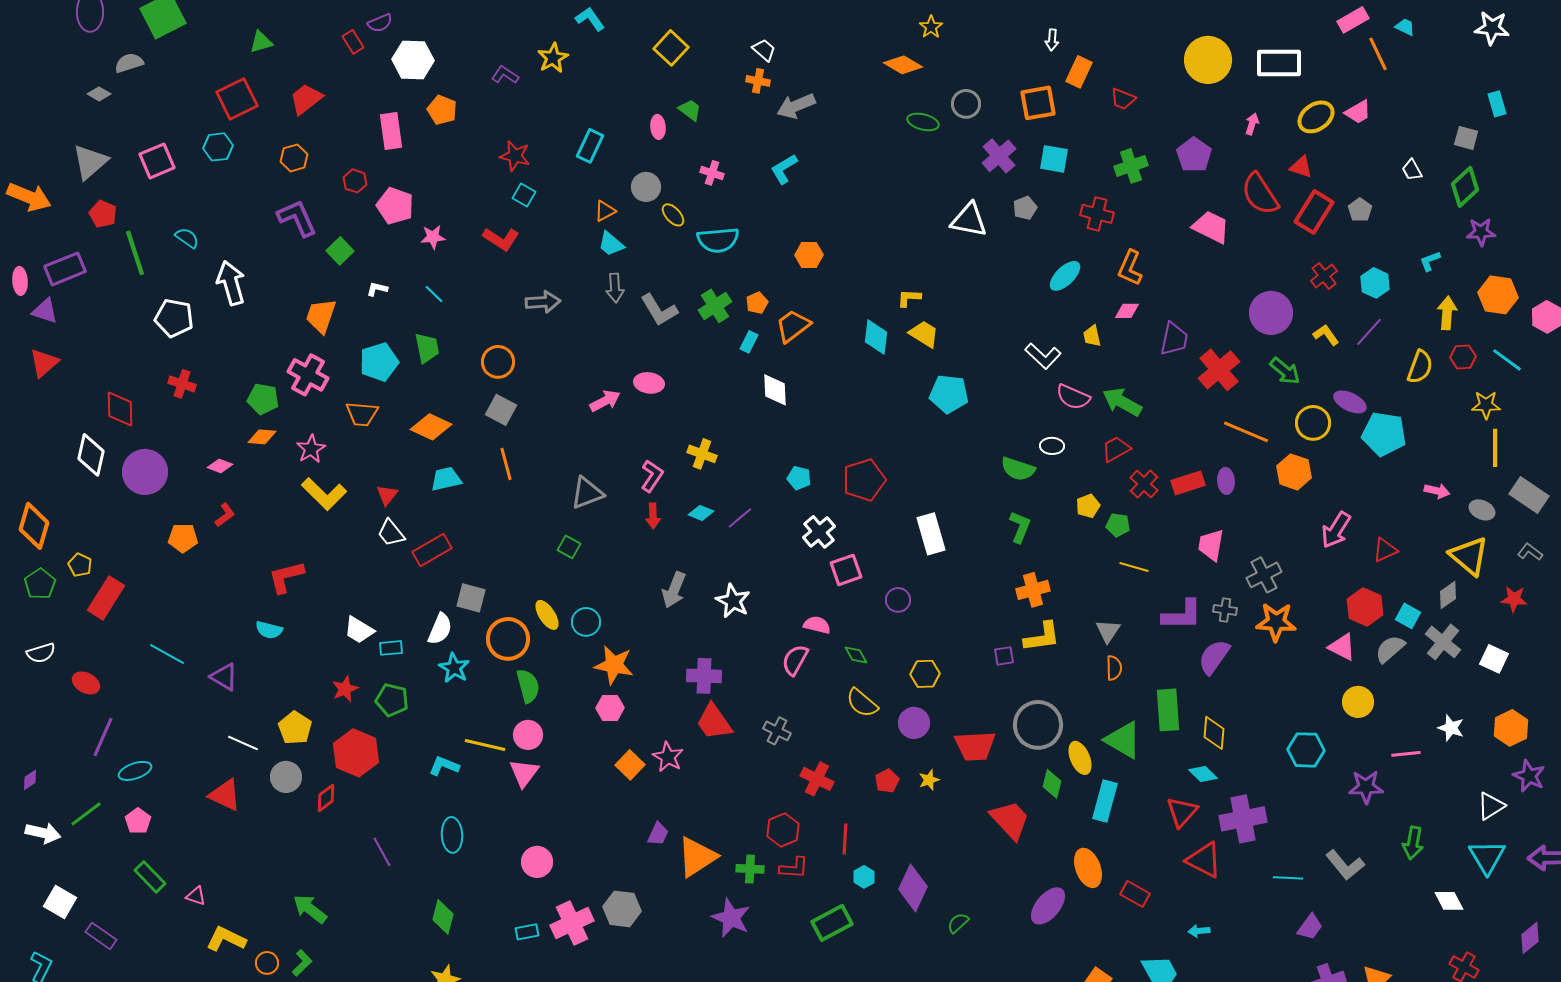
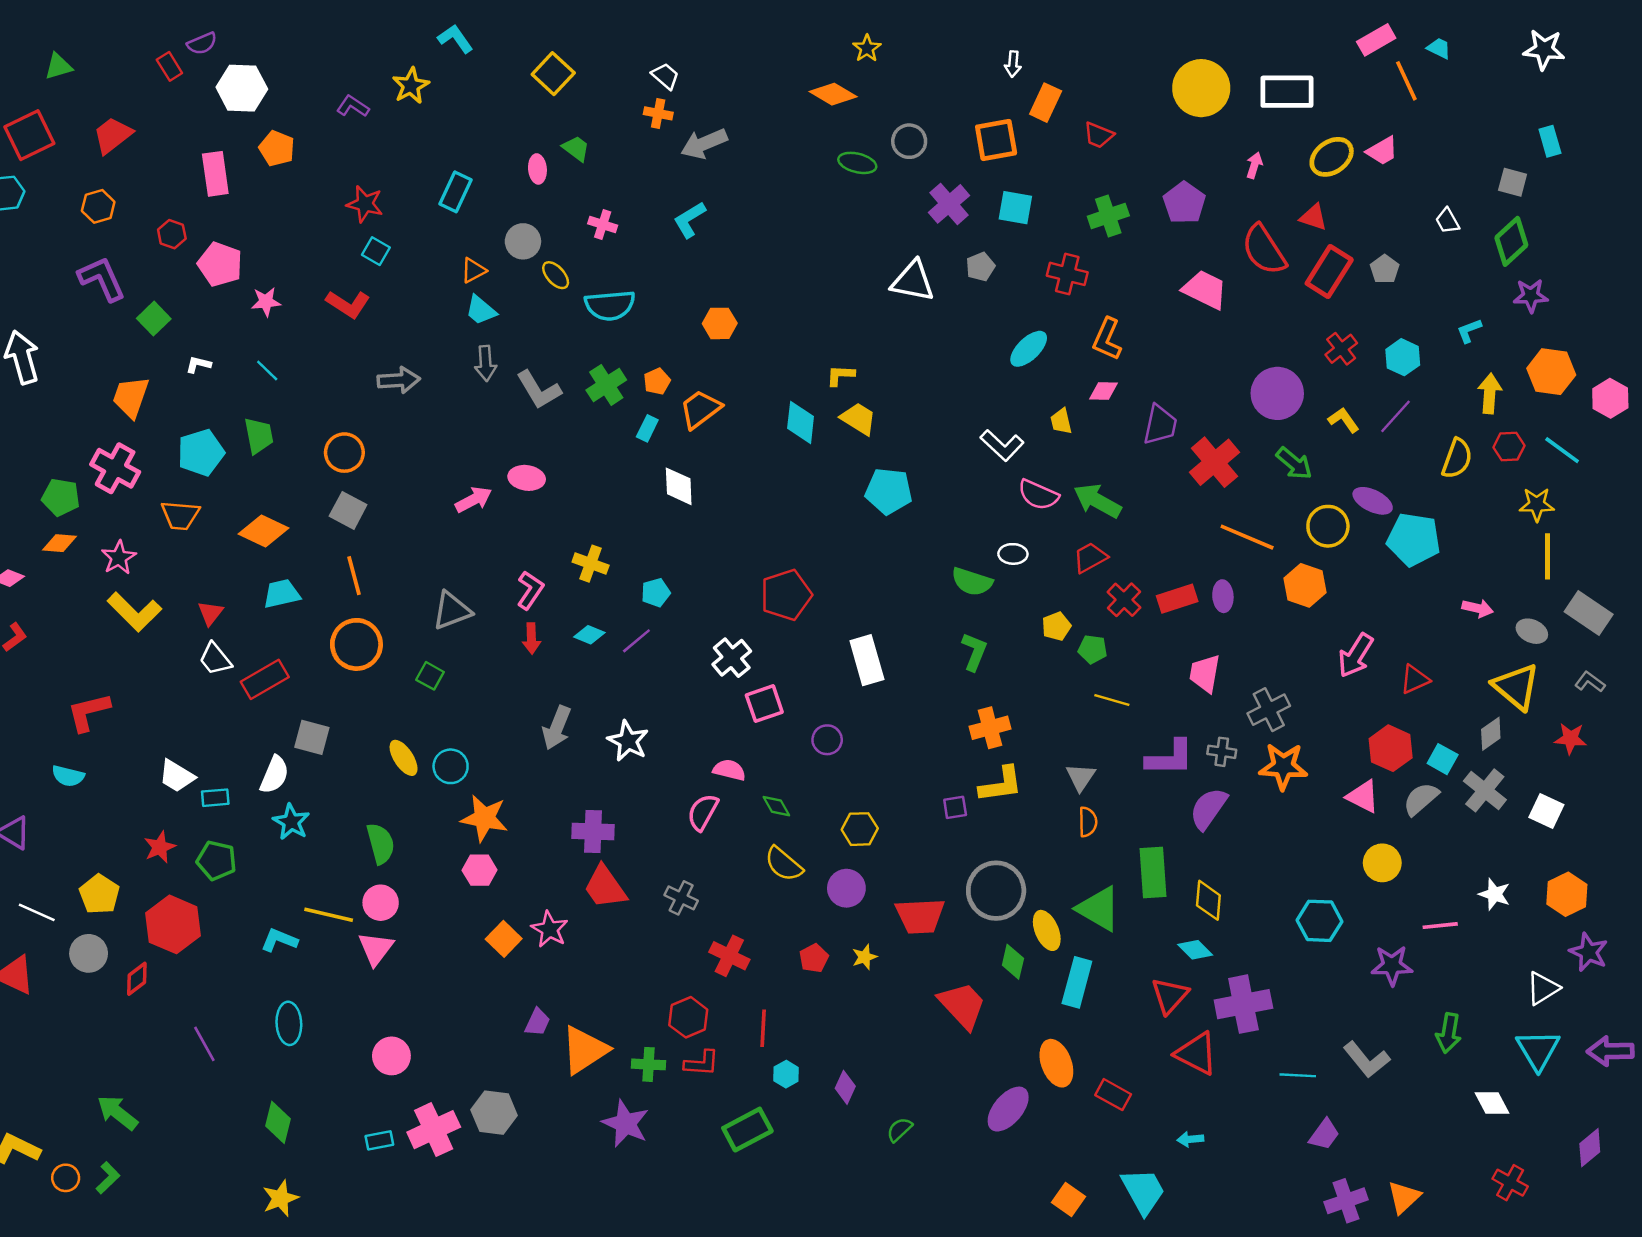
cyan pentagon: (799, 478) -> (656, 593), moved, turned -30
orange circle: (508, 639) -> (356, 644), moved
purple diamond: (913, 888) -> (845, 1087), size x0.6

